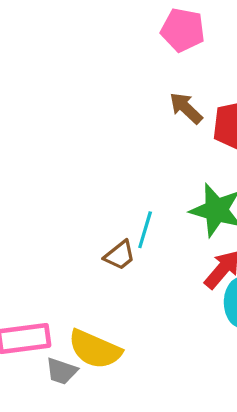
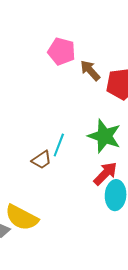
pink pentagon: (183, 30) -> (62, 51), moved

